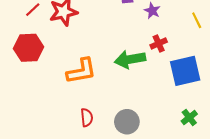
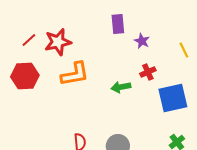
green arrow: (130, 59) -> (121, 87), size x0.7
orange L-shape: (81, 71) -> (75, 74), moved

